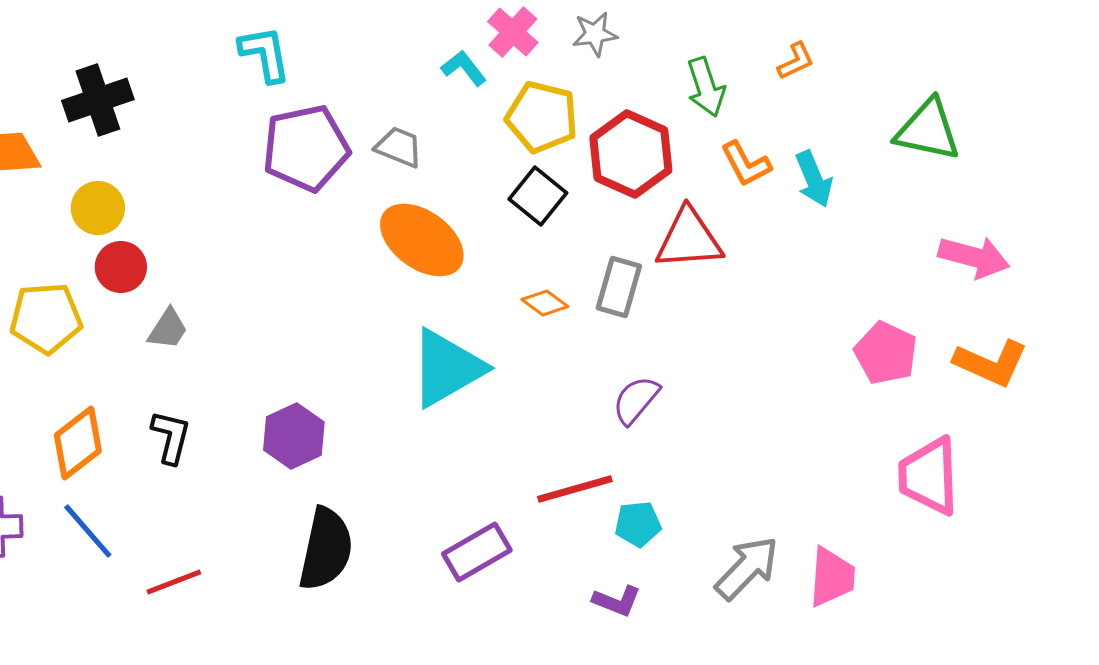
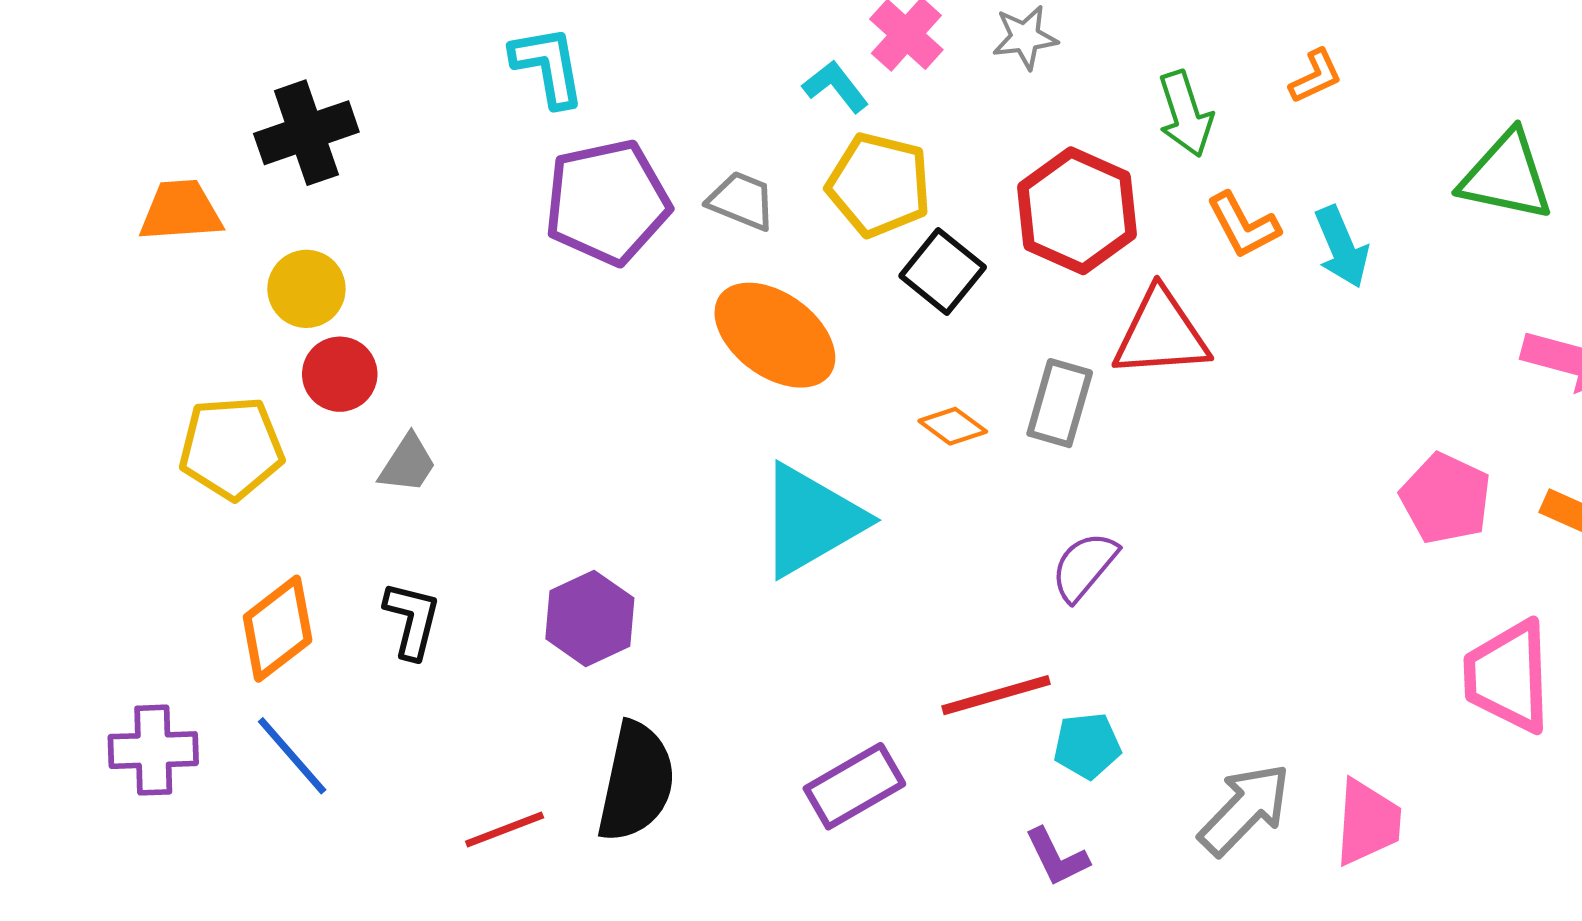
yellow pentagon: (542, 117) -> (879, 185), moved
red line: (174, 582) -> (505, 830), moved
purple L-shape: (617, 601) -> (1057, 857), turned 42

